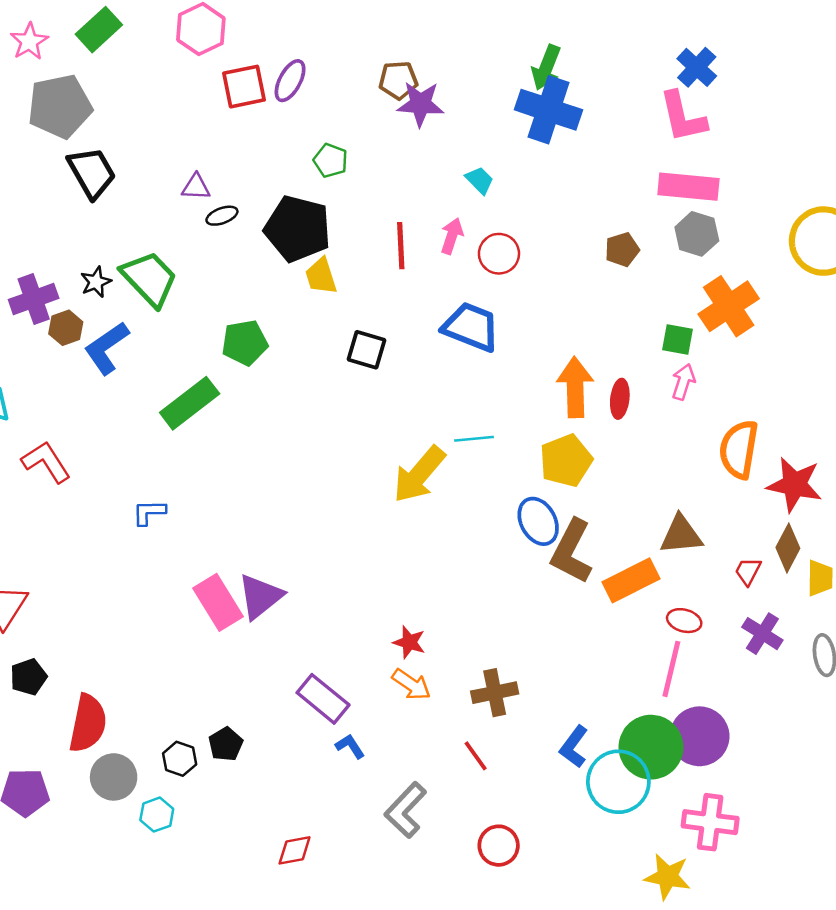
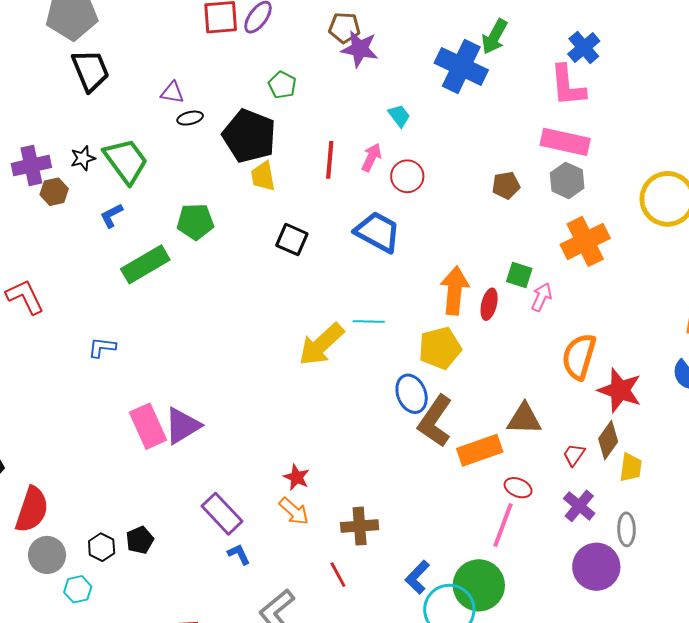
green arrow: (546, 68) -> (495, 37), moved
green square: (677, 339) -> (519, 275), moved
blue L-shape: (107, 348) -> (111, 216), moved, size x0.6
purple circle: (700, 736) -> (596, 567), moved

